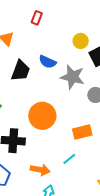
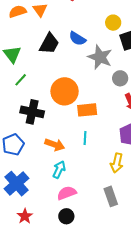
orange rectangle: (82, 132) -> (87, 110), moved
cyan line: (69, 159) -> (85, 138), turned -56

